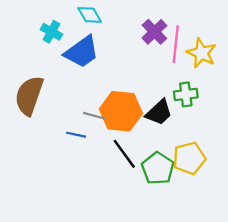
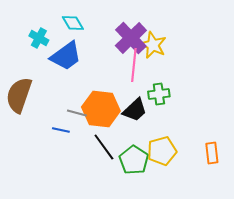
purple cross: (154, 32) -> (131, 38), size x1.4
pink line: (176, 44) -> (134, 65), moved
yellow star: (201, 53) -> (153, 45), moved

